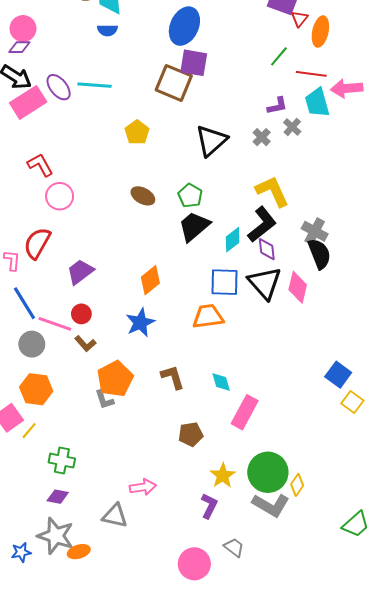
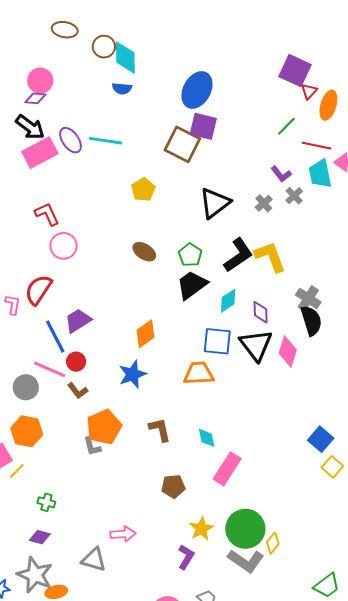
purple L-shape: (277, 106) -> (281, 174), turned 60
black L-shape: (262, 225) -> (238, 255), moved
blue line: (24, 303) -> (55, 337), moved
green cross: (62, 461) -> (46, 502), size x0.7

